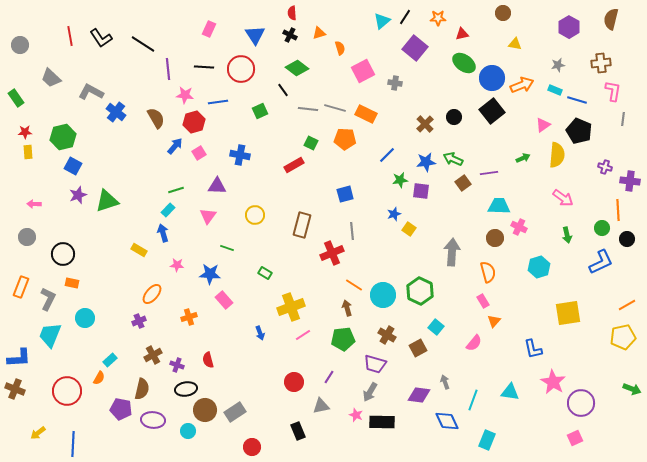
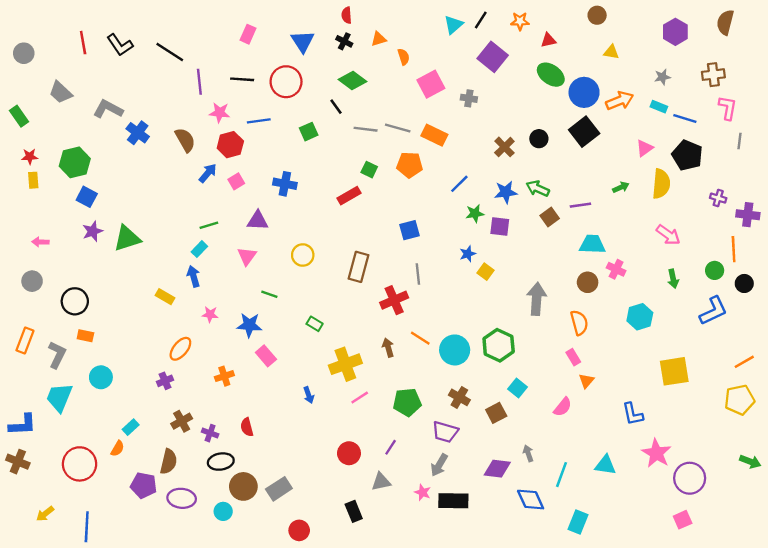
brown arrow: (347, 308) -> (388, 348), moved

